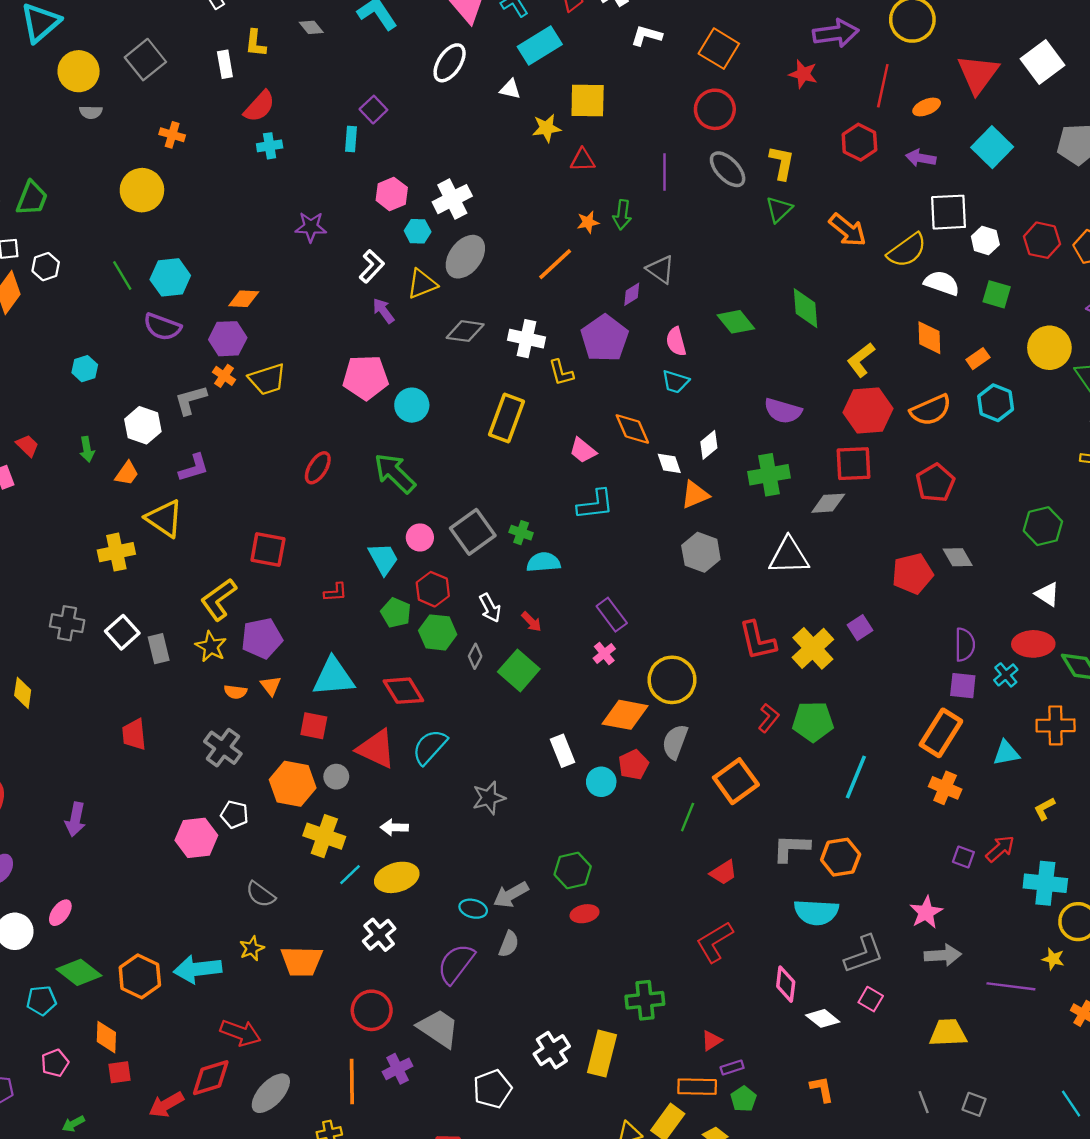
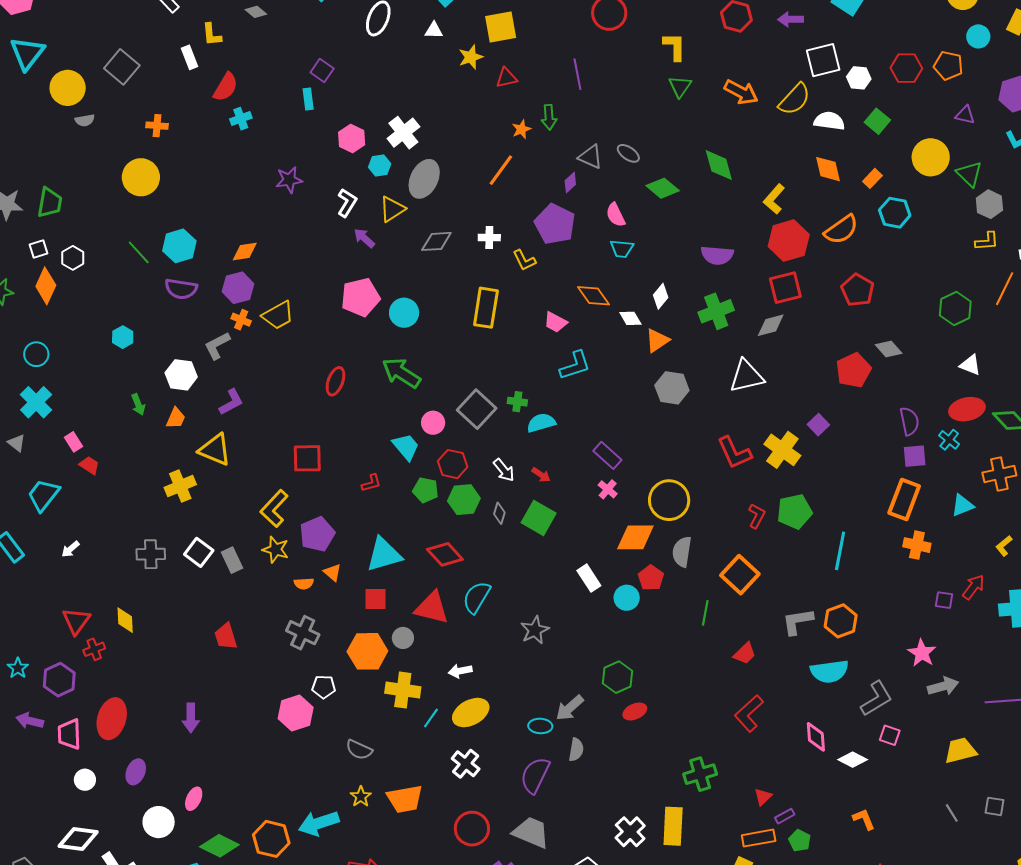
gray ellipse: (728, 169) -> (628, 153), moved, size x0.7
green square: (997, 294) -> (877, 121), turned 35
white cross: (527, 339) -> (489, 238), size x0.7
red trapezoid: (27, 446) -> (89, 465), moved

